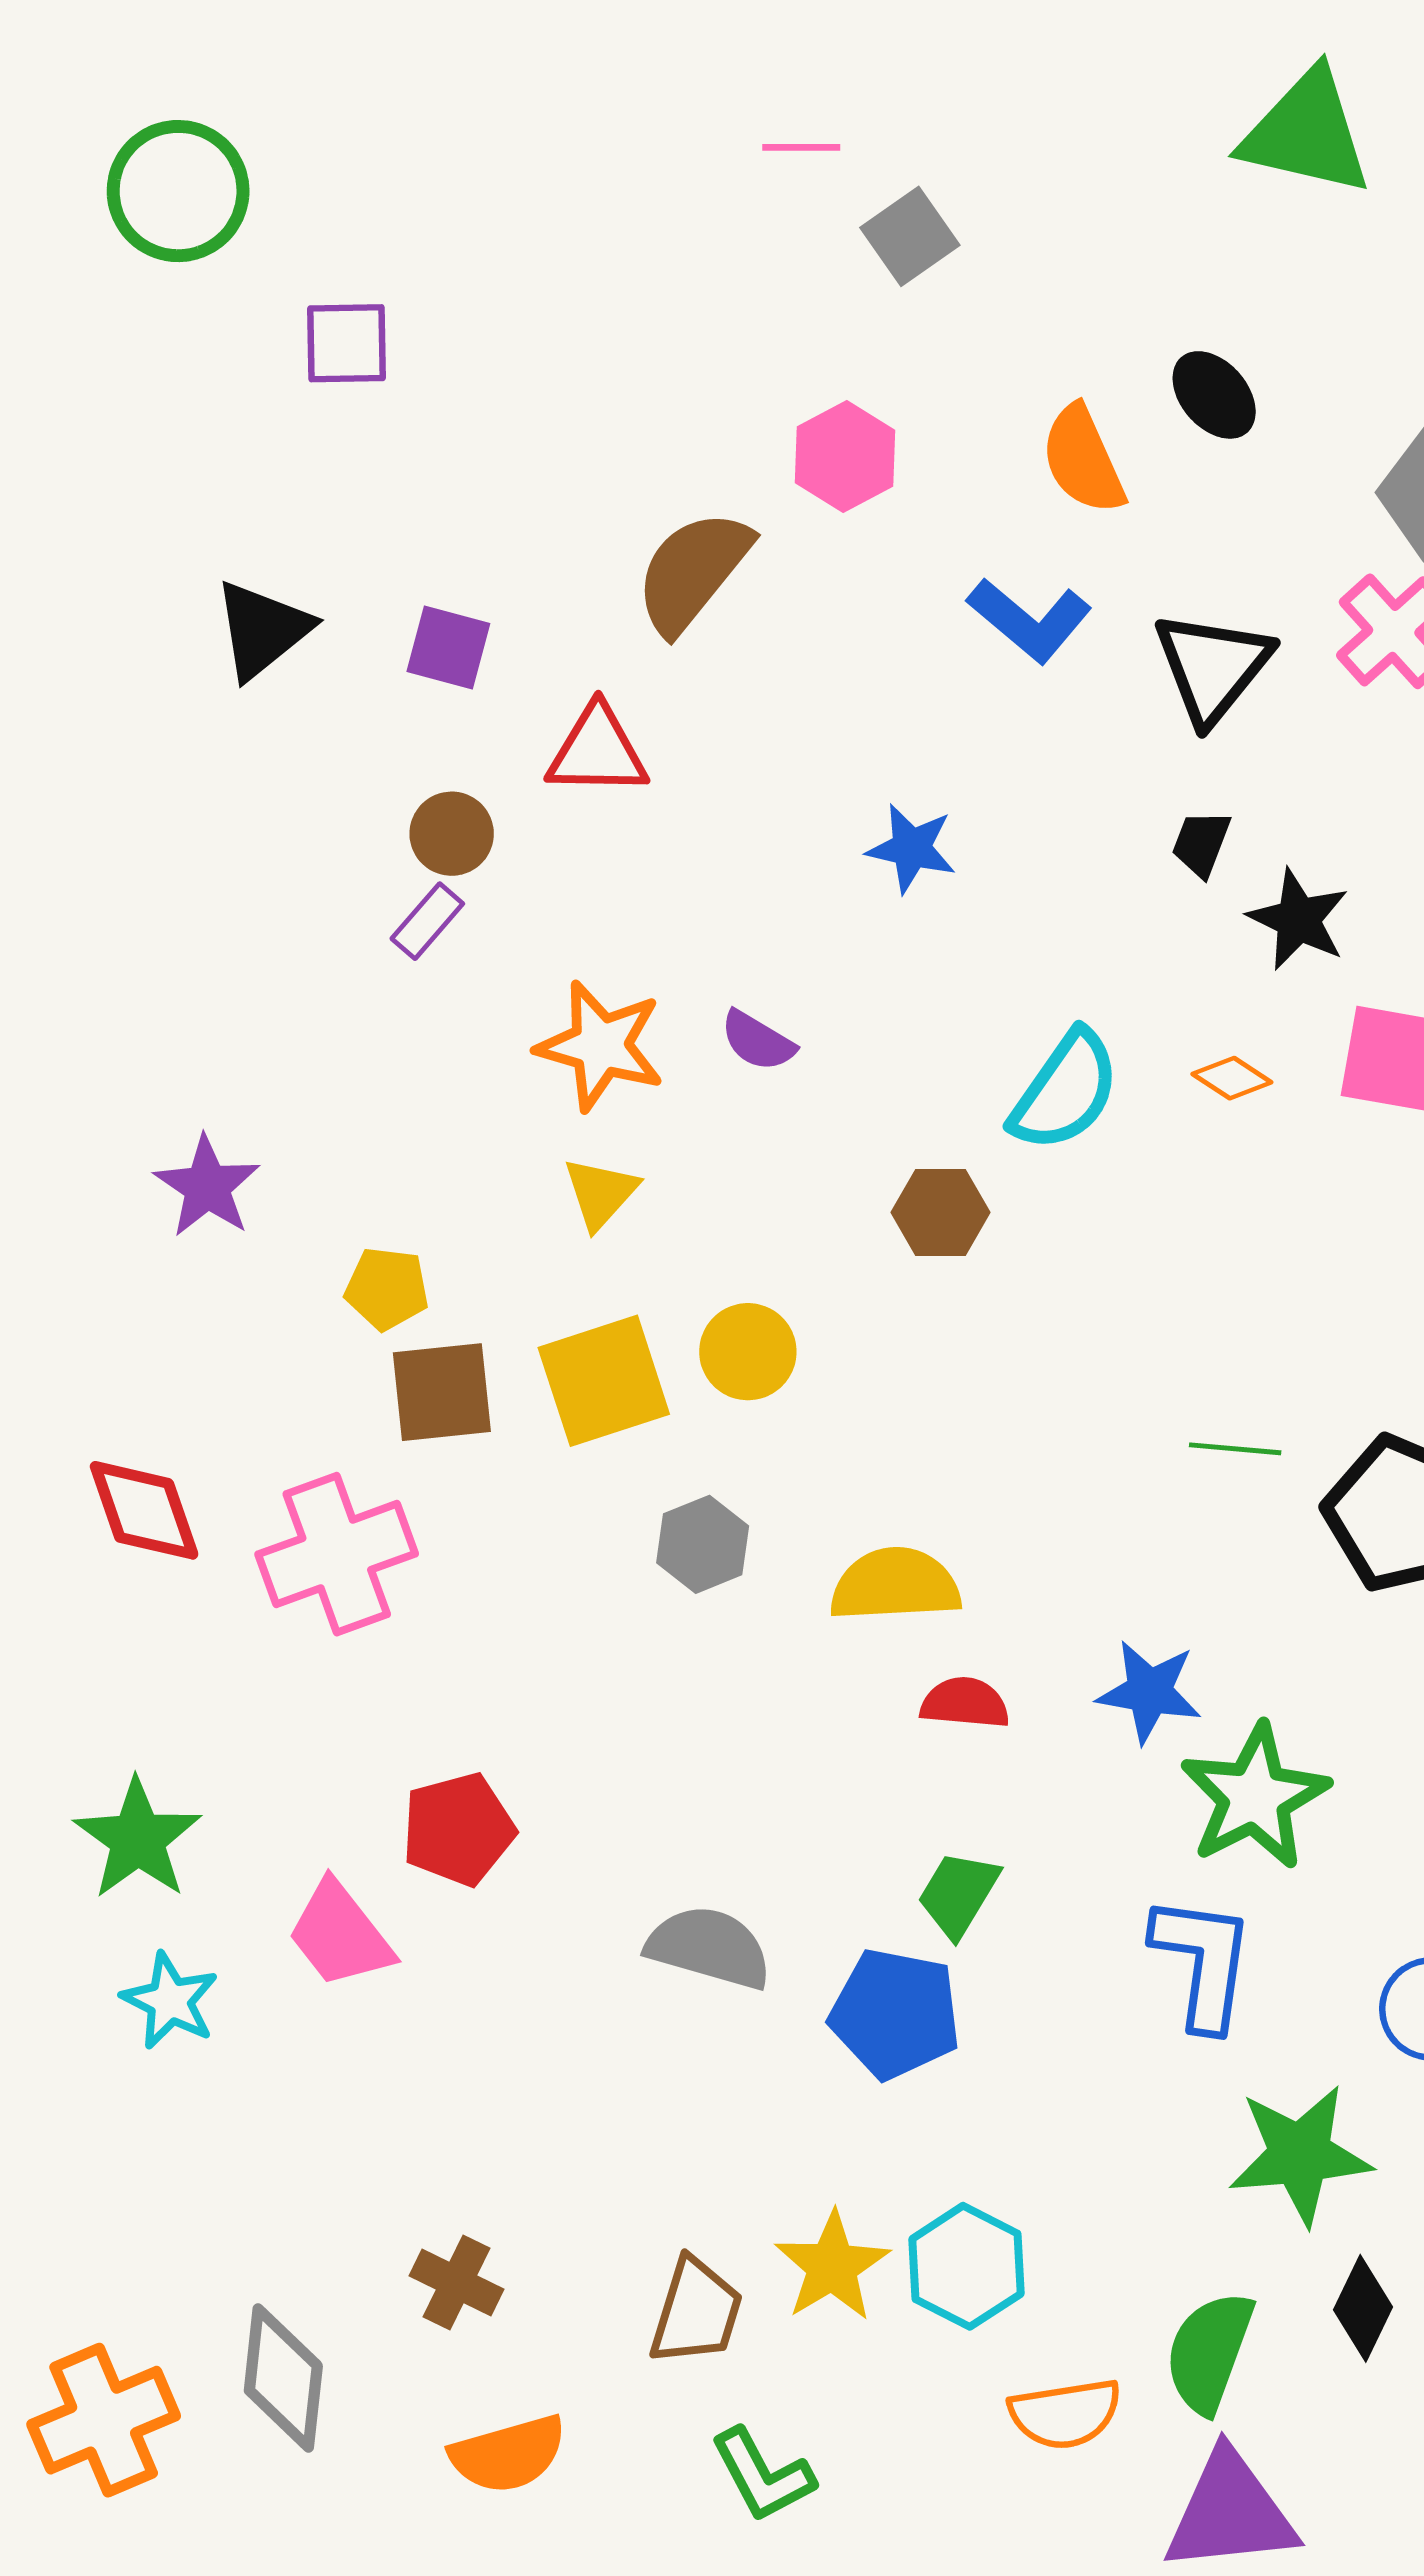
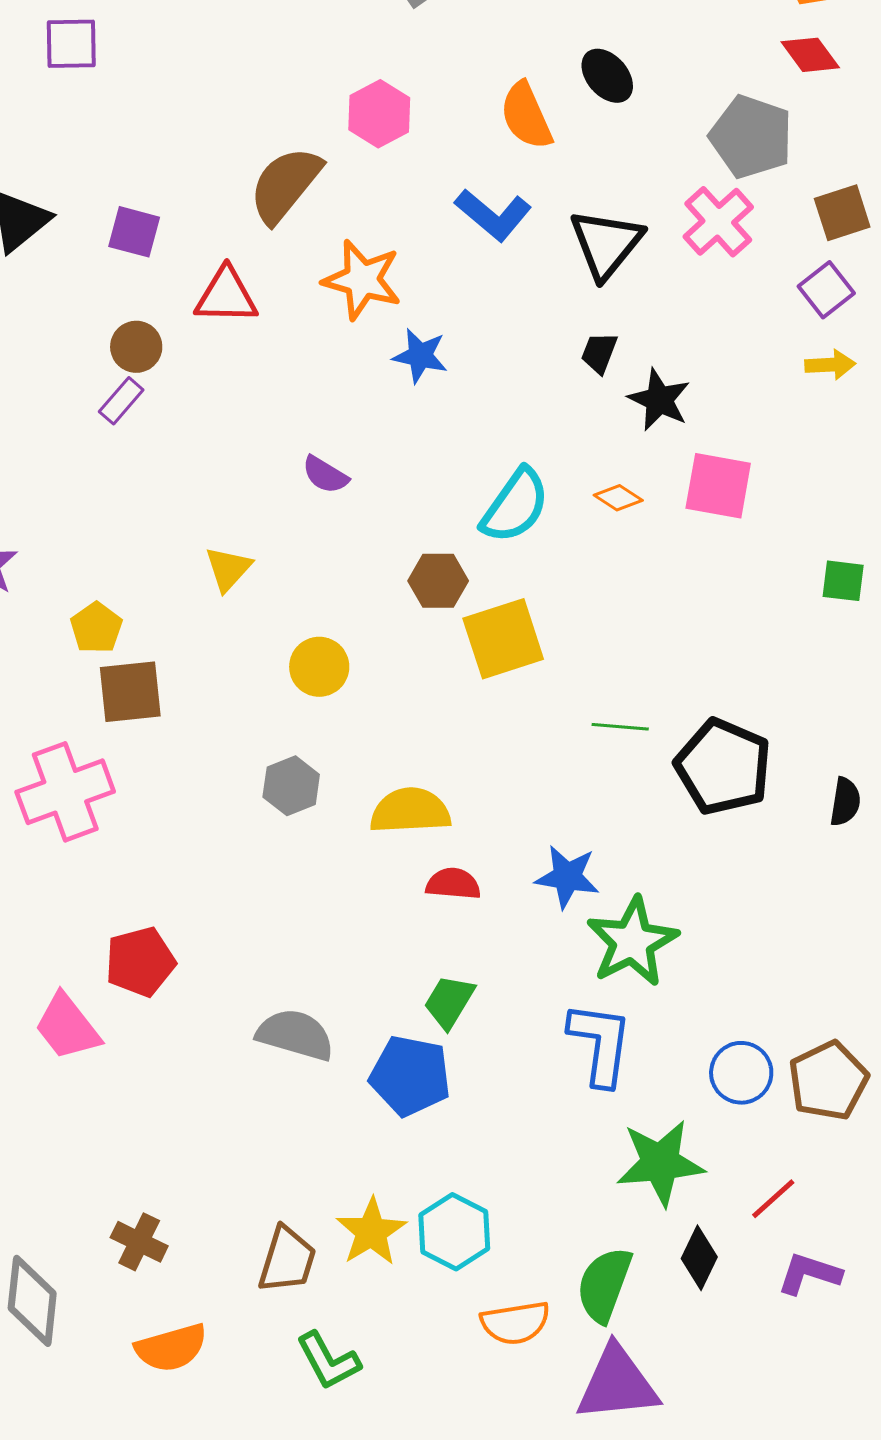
orange star: (601, 1046) -> (362, 280), moved
yellow pentagon: (387, 1289) -> (96, 628), turned 30
yellow square: (604, 1381) -> (503, 639), moved

